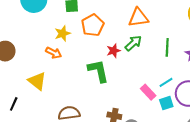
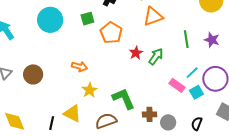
yellow star: (63, 33) -> (90, 90), moved
green arrow: (133, 43) -> (156, 57), moved
green L-shape: (98, 71) -> (123, 99), moved
yellow triangle: (37, 81) -> (72, 113), moved

